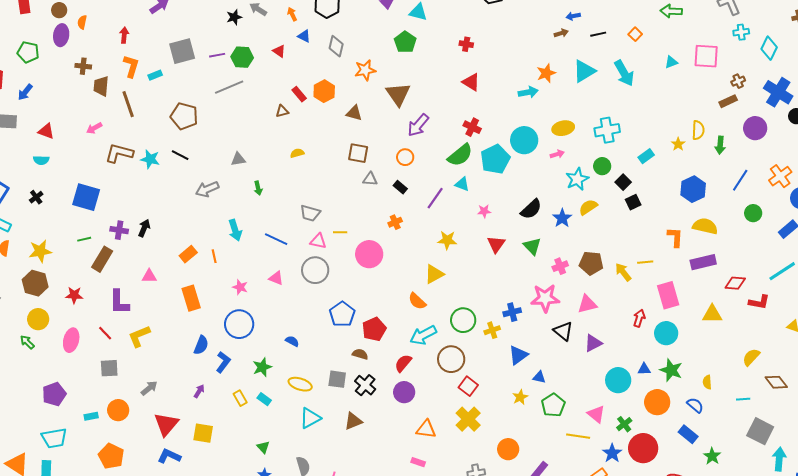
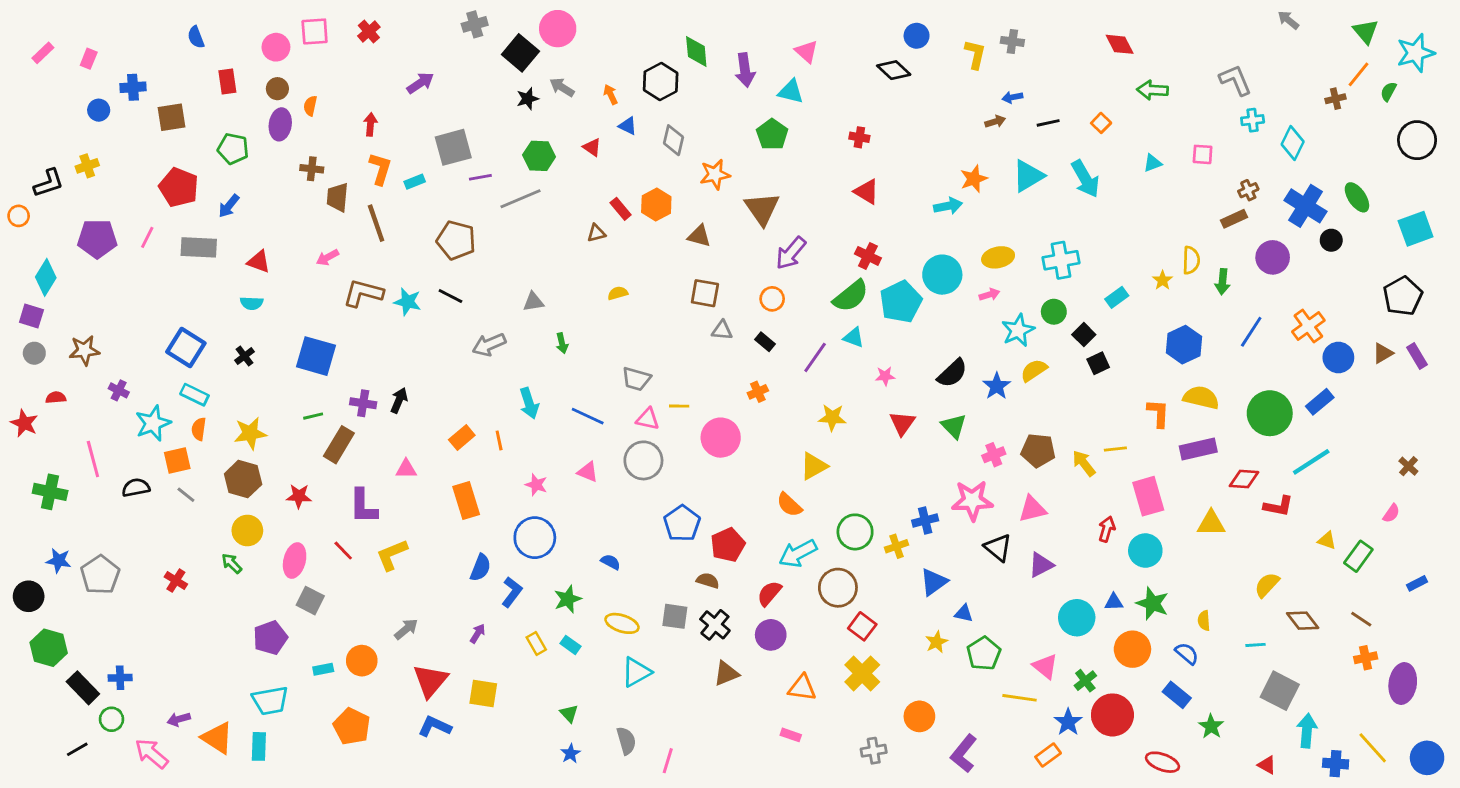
purple line: (217, 55) -> (480, 177), moved
pink square: (706, 56) -> (1203, 154), size x0.6
green circle: (753, 213) -> (1270, 413), moved, size x1.8
gray square: (109, 368) -> (310, 601), moved, turned 30
brown triangle: (353, 421) -> (726, 673), moved

